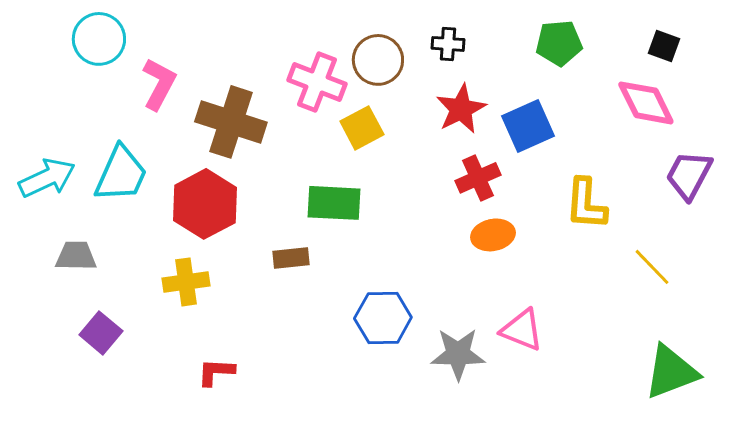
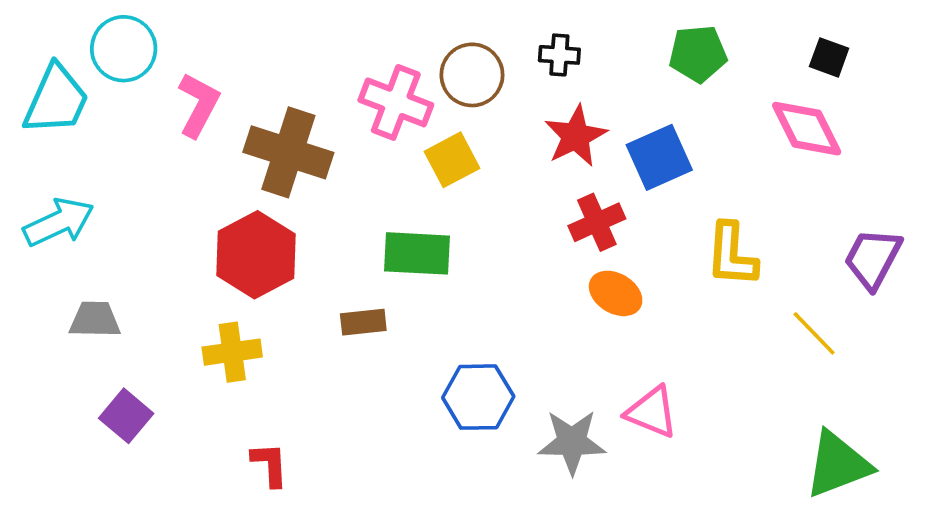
cyan trapezoid: (121, 174) -> (56, 100), moved
purple trapezoid: (689, 175) -> (873, 258), moved
orange ellipse: (493, 235) -> (616, 293), turned 42
red L-shape: (216, 372) -> (270, 464), turned 84

